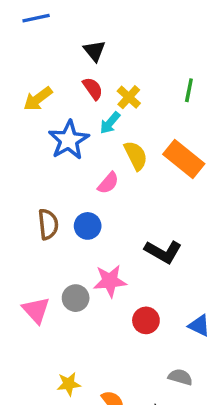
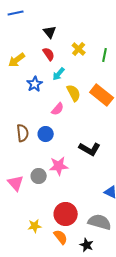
yellow cross: (129, 97) -> (79, 49), moved
blue star: (69, 140) -> (35, 84), size x0.7
red circle: (146, 320) -> (66, 214), moved, size x1.5
gray semicircle: (180, 377) -> (100, 222), size x1.6

